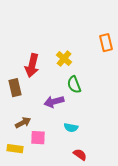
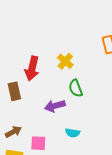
brown arrow: (23, 123) -> (13, 132), moved

